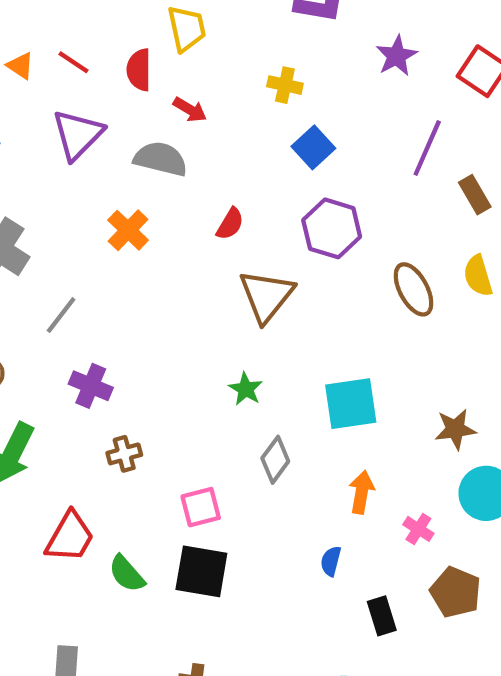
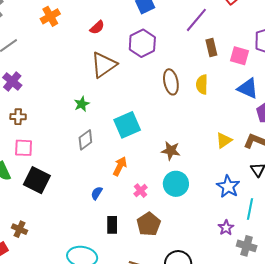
cyan square: (351, 404) -> (127, 125), turned -32
pink square: (201, 507) -> (24, 148), moved

